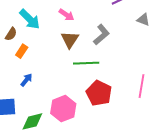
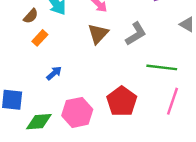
green line: (86, 63) -> (162, 67), moved
blue arrow: (26, 80) -> (54, 73), moved

